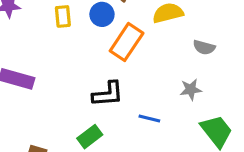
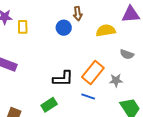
yellow rectangle: (63, 16) -> (23, 27), moved
orange rectangle: (127, 42) -> (93, 73), moved

